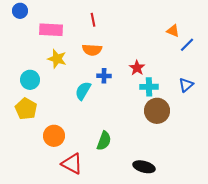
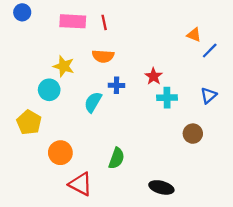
pink rectangle: (51, 30) -> (73, 21), moved
cyan circle: (30, 80) -> (49, 90), moved
brown circle: (157, 111) -> (193, 134), moved, size x0.7

